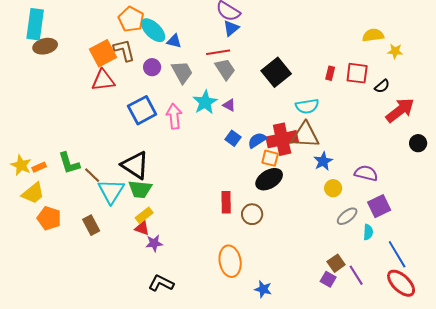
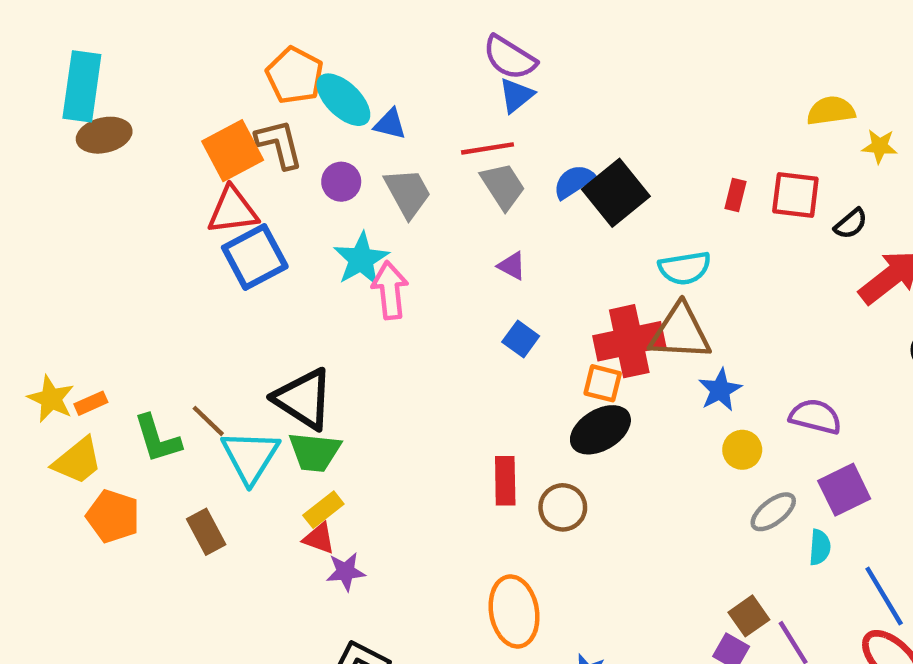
cyan star: (205, 102) -> (361, 259), moved
blue square: (142, 110) -> (255, 257), moved
blue semicircle: (257, 140) -> (574, 182), moved
green L-shape: (69, 163) -> (157, 439), moved

